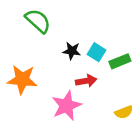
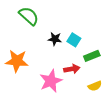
green rectangle: (120, 61) -> (92, 56), moved
red arrow: (86, 81) -> (72, 69), moved

